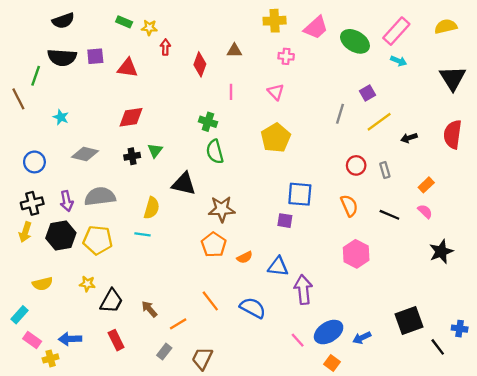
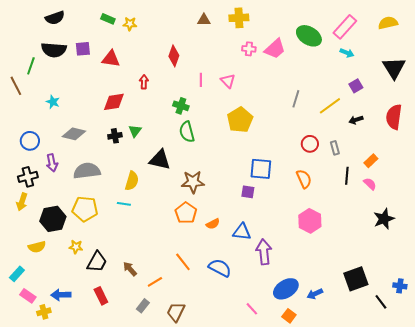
pink trapezoid: (316, 28) -> (275, 49), moved
red arrow: (165, 47) -> (144, 82), moved
brown triangle: (234, 51) -> (204, 20), moved
pink triangle: (276, 92) -> (228, 81), moved
purple square: (368, 93) -> (356, 86), moved
purple arrow: (67, 201) -> (52, 163), moved
black line: (389, 215) -> (347, 176), moved, turned 72
black hexagon: (61, 236) -> (53, 219), moved
pink line: (298, 340) -> (252, 309), moved

